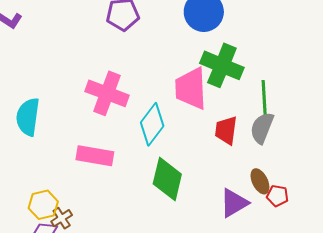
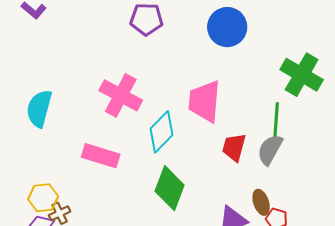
green cross: (222, 65) -> (302, 75), moved

